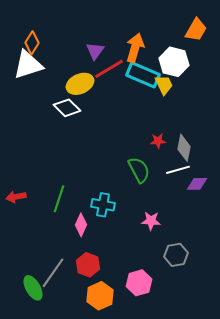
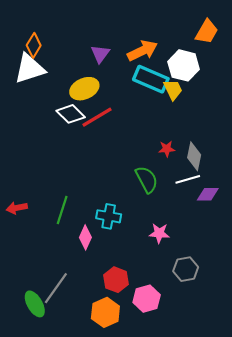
orange arrow: (135, 48) -> (142, 51), turned 48
red line: (109, 69) -> (97, 117), moved
red hexagon: (88, 265) -> (116, 280), moved

